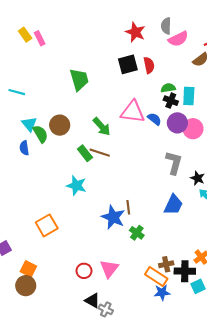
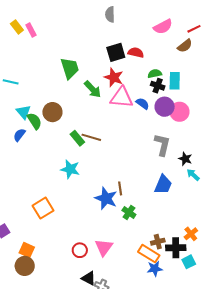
gray semicircle: (166, 26) -> (110, 14), moved
red star: (135, 32) -> (114, 77), moved
red semicircle: (149, 65) -> (136, 53), turned -63
green arrow: (102, 127) -> (93, 89), moved
blue semicircle: (24, 148) -> (19, 135), turned 48

